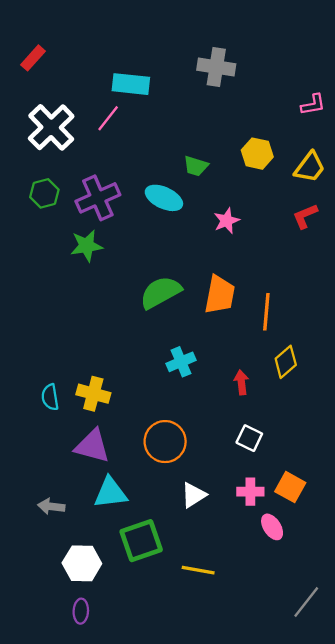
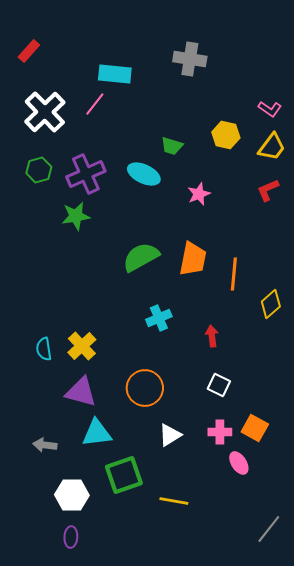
pink L-shape: (313, 105) -> (270, 109), moved, turned 45
yellow diamond: (286, 362) -> (271, 304), moved
yellow cross: (93, 394) -> (82, 346), turned 32

